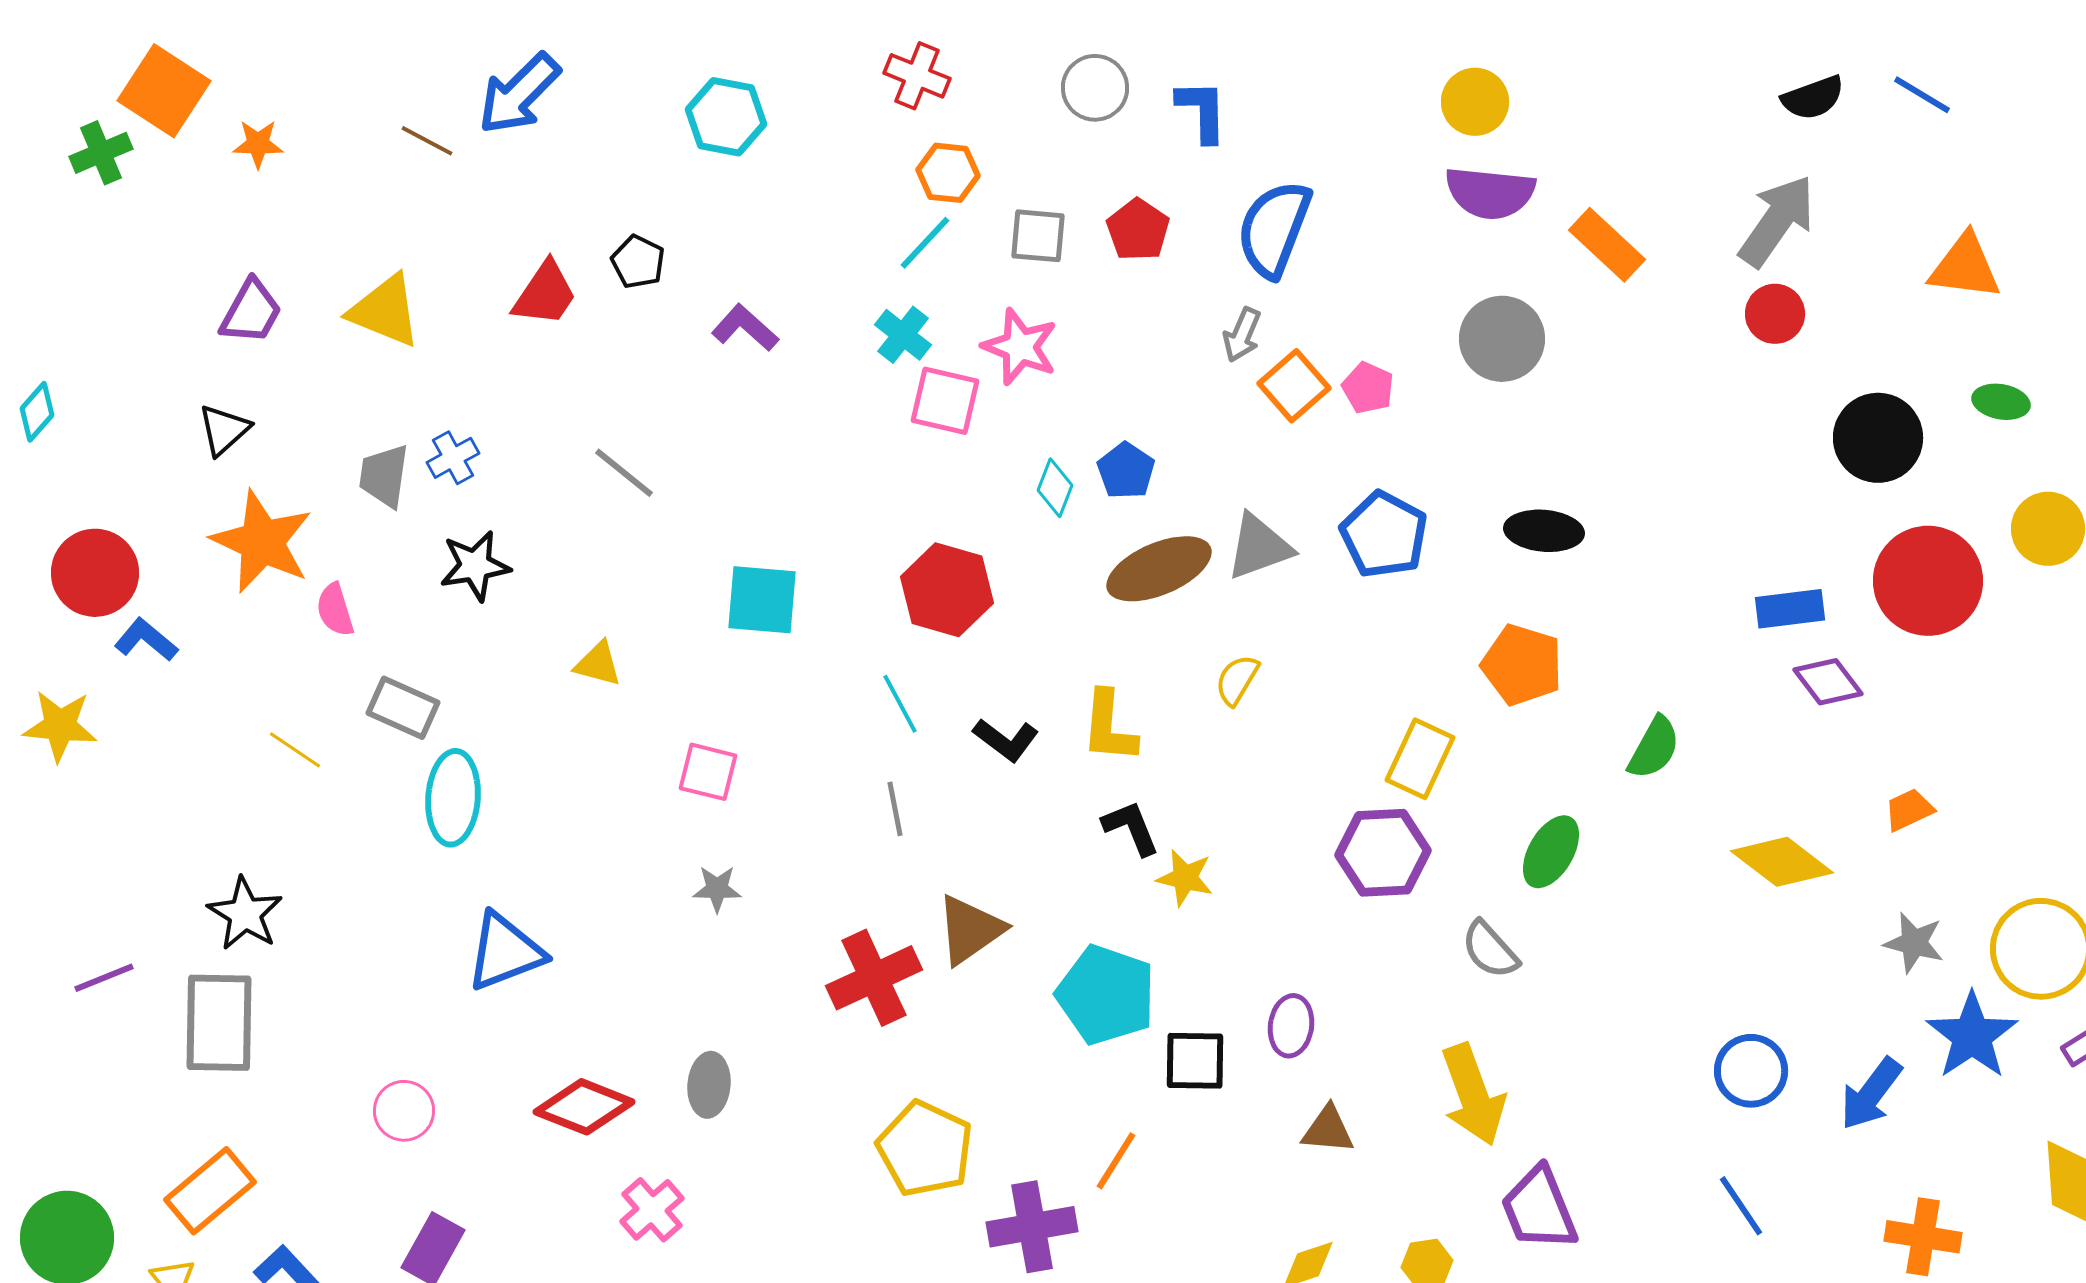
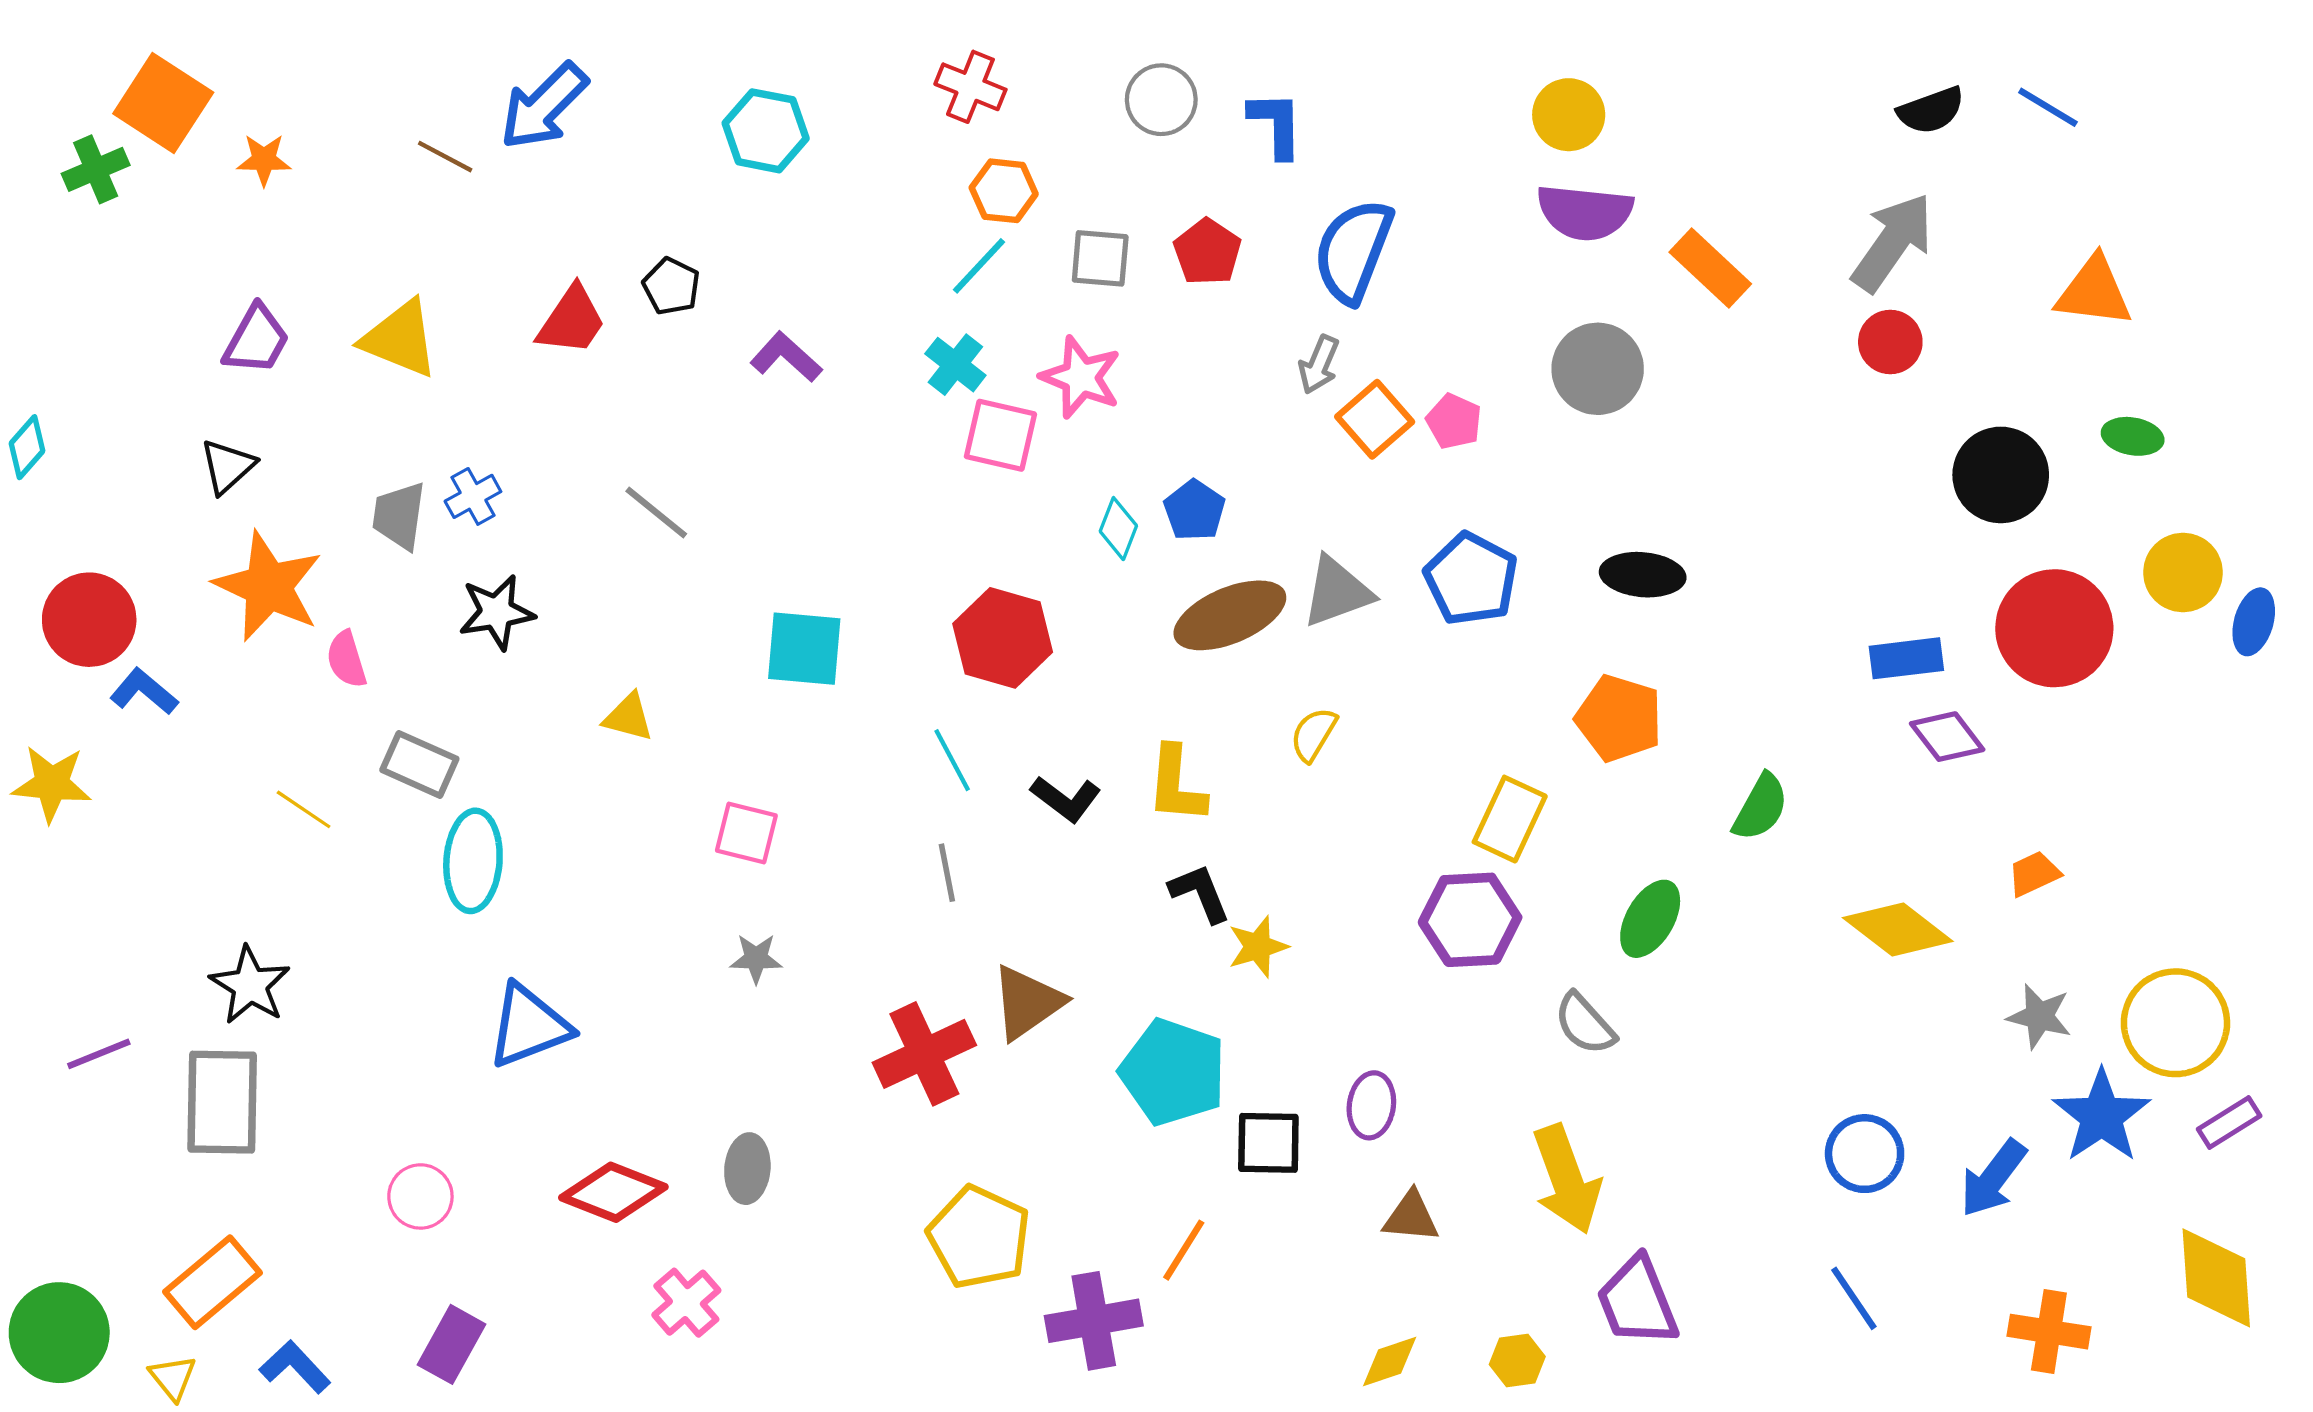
yellow star: (1185, 878) -> (1258, 947), turned -30

